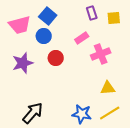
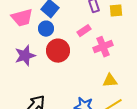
red circle: (56, 58) -> (58, 51), size x1.5

